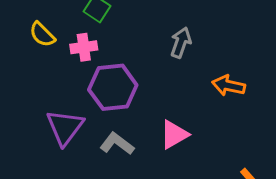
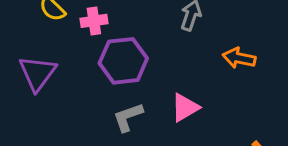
purple triangle: (65, 127) -> (37, 73), moved
gray L-shape: (117, 144) -> (128, 117), turned -56

